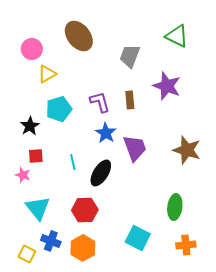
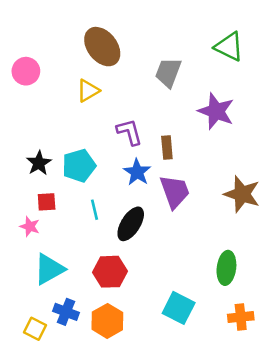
pink circle: (32, 49) -> (26, 71), moved
yellow triangle: (47, 74) -> (88, 91), moved
brown rectangle: (130, 100) -> (167, 148), moved
cyan pentagon: (59, 109) -> (79, 166), moved
cyan triangle: (38, 208) -> (49, 269), turned 40

